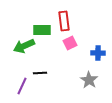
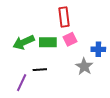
green rectangle: (42, 30) -> (48, 42), moved
gray star: (89, 80) -> (84, 66), moved

